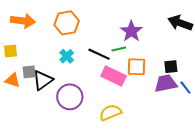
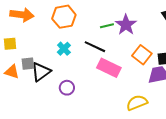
green line: (119, 49) -> (107, 26), moved
orange square: (136, 67) -> (142, 55), moved, turned 36
purple circle: (70, 97) -> (67, 88), size x0.6
yellow semicircle: (110, 113) -> (137, 103), moved

